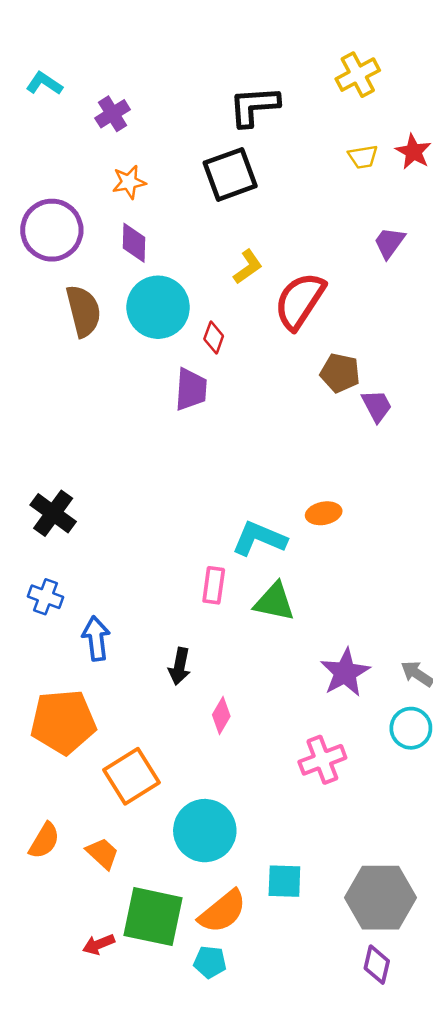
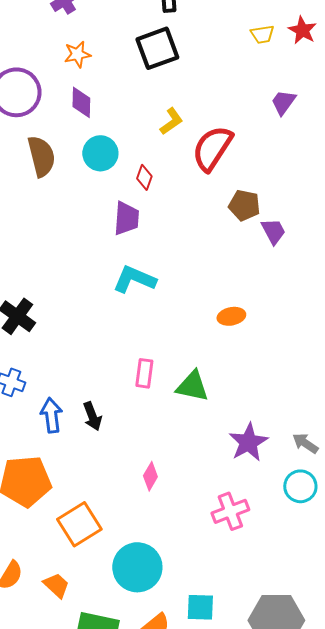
cyan circle: (158, 307) -> (100, 153), size x0.7
cyan L-shape: (259, 539) -> (134, 279), moved
black arrow: (180, 666) -> (92, 416), moved, turned -32

